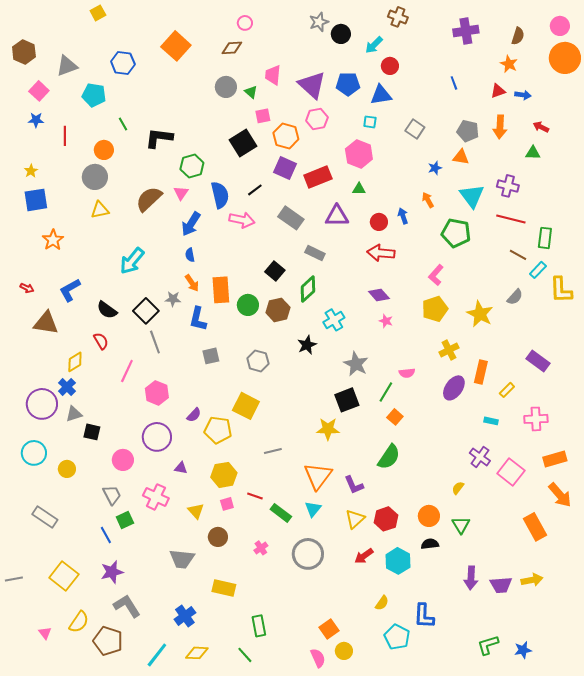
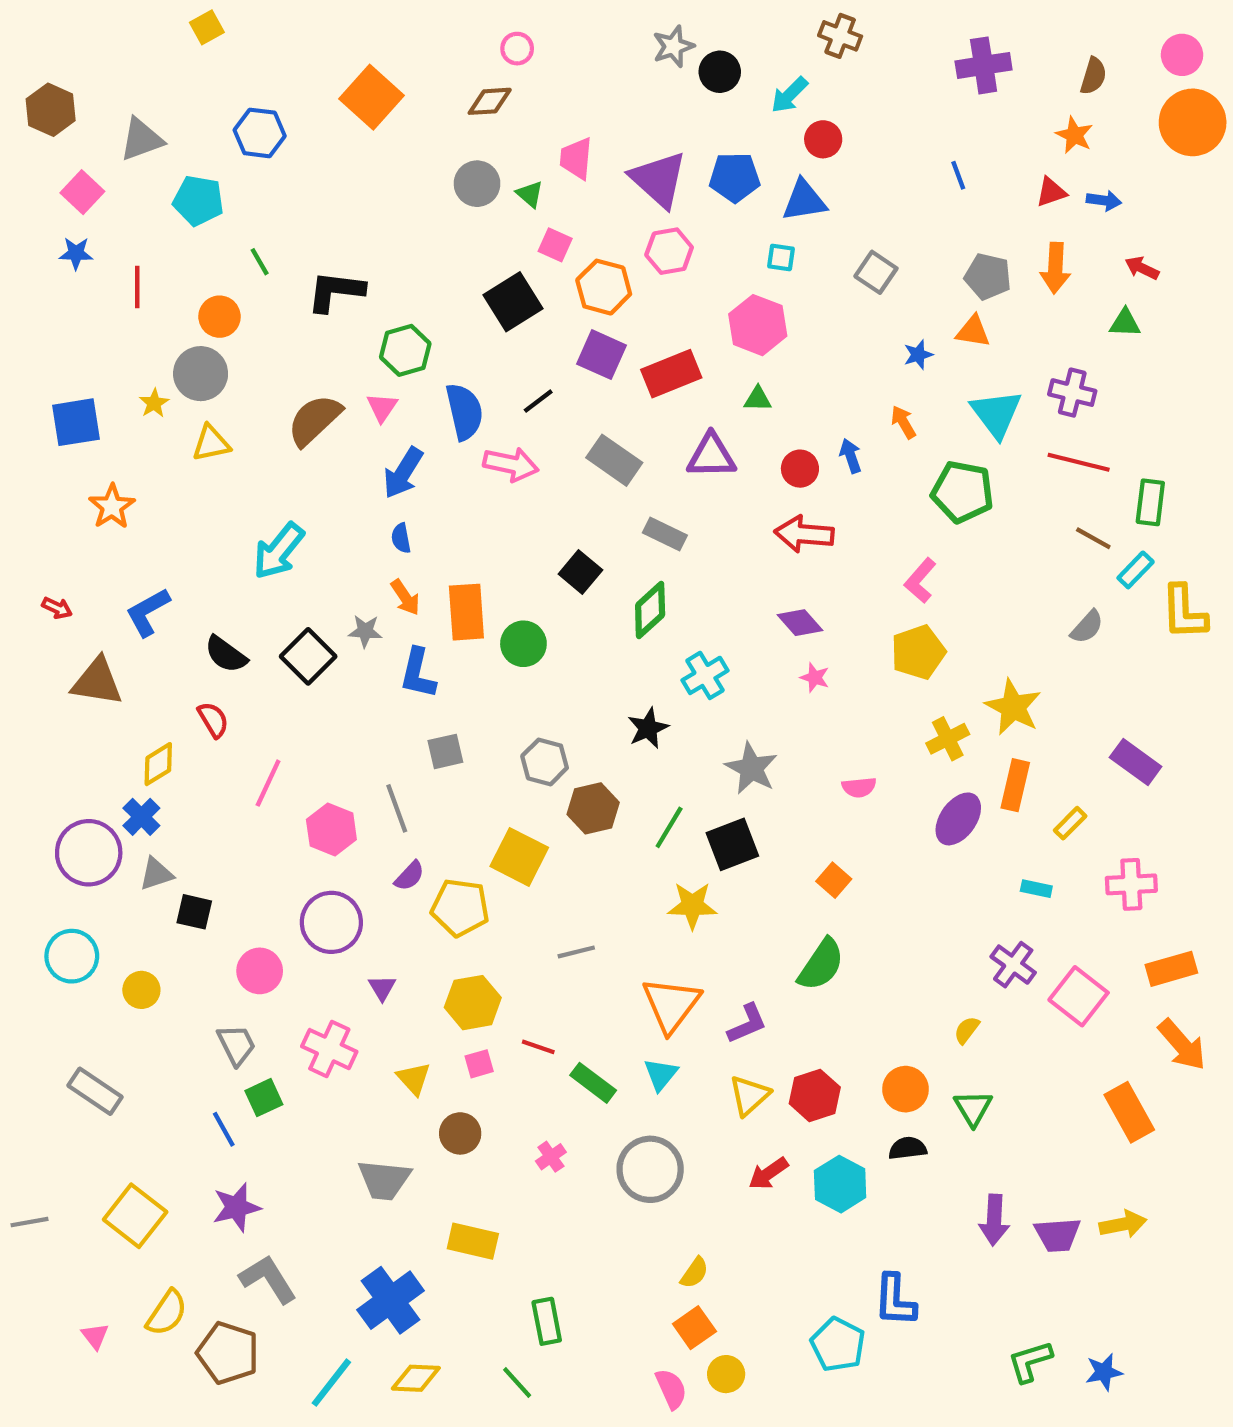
pink square: (263, 116) -> (555, 245), turned 35
yellow star: (31, 171) -> (154, 403), moved
brown hexagon: (278, 310) -> (593, 808), moved
yellow star: (480, 314) -> (1013, 707), moved
gray line: (155, 342) -> (397, 808), moved
green line: (386, 392) -> (669, 827), moved
purple triangle: (181, 468) -> (382, 988), turned 48
purple L-shape: (354, 485) -> (747, 1024), turned -90
yellow semicircle: (382, 603) -> (694, 1273), moved
blue cross: (185, 616) -> (390, 1300), size x1.4

